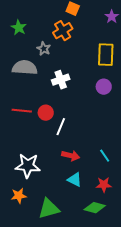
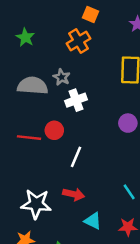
gray star: (44, 49) -> (62, 77), moved
purple circle: (104, 87) -> (128, 123), moved
red circle: (46, 113) -> (54, 130), moved
red arrow: (71, 156) -> (74, 194), moved

